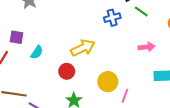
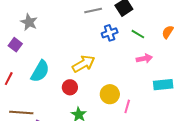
green line: (141, 12) -> (138, 34), moved
purple square: (17, 37) -> (15, 45), moved, turned 32
cyan semicircle: (37, 52) -> (40, 71), size x1.6

